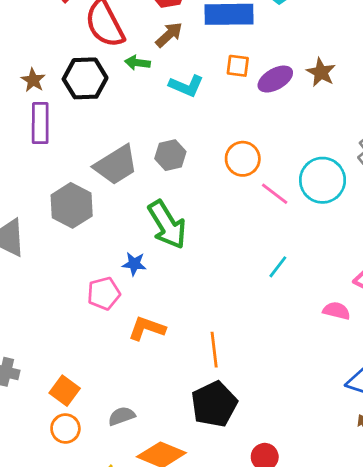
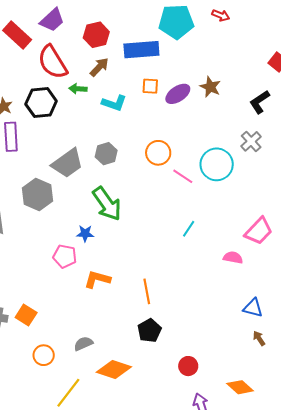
pink pentagon: (104, 293) -> (65, 256), turned 30
orange square: (65, 391) -> (26, 315), moved
black pentagon: (214, 404) -> (149, 331), size x0.7

